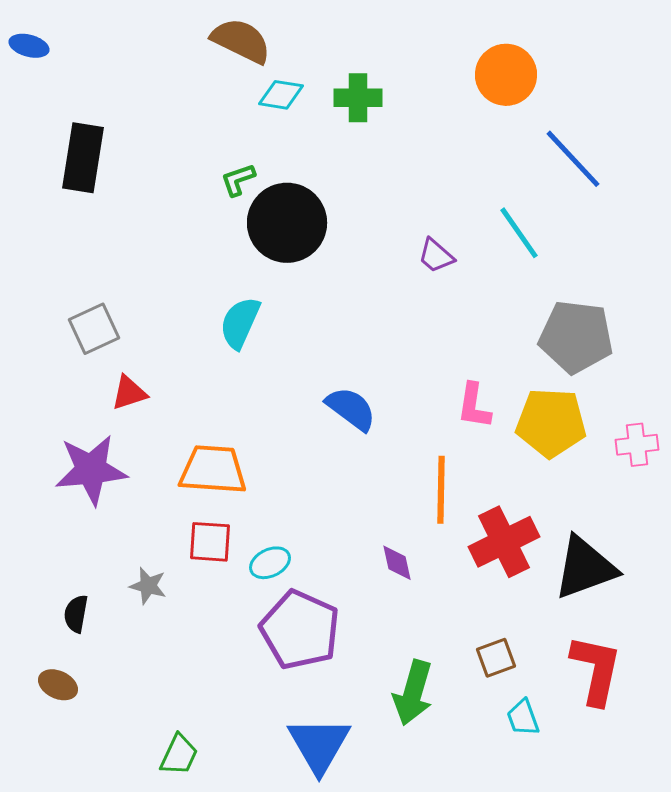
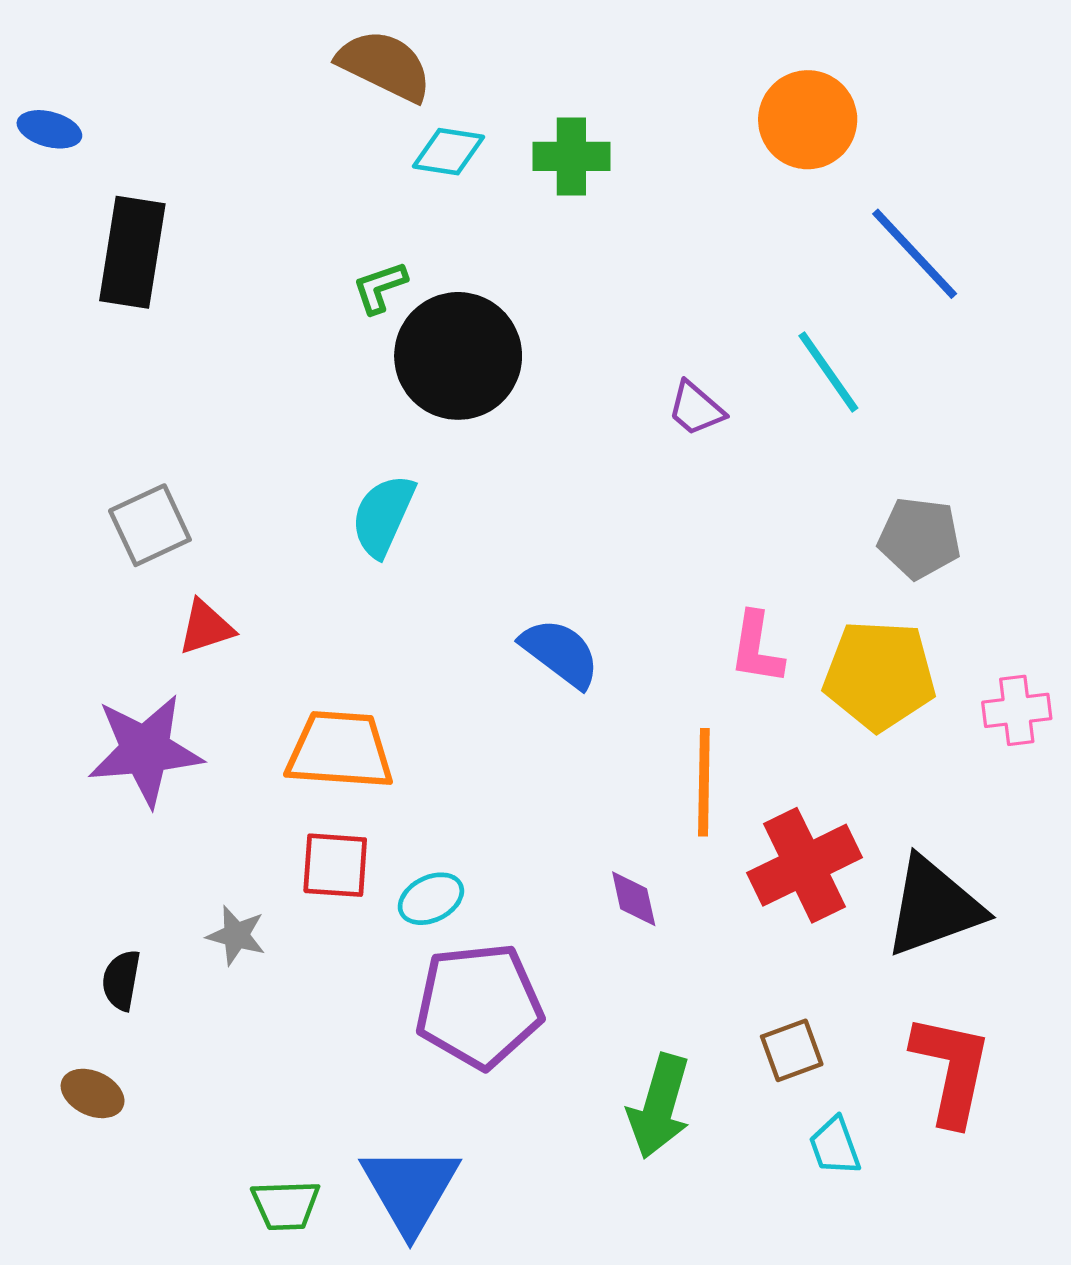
blue ellipse: (29, 46) -> (49, 129), moved
gray pentagon: (576, 337) -> (919, 538), size x0.7
purple pentagon: (300, 630) -> (479, 1006), turned -30
blue triangle: (319, 745) -> (410, 1189), moved
green trapezoid: (179, 755) -> (286, 1205), turned 63

